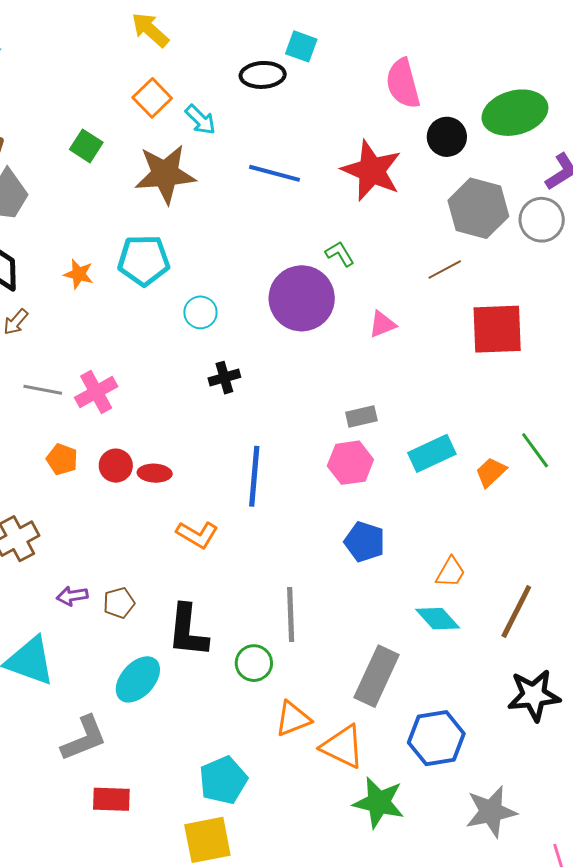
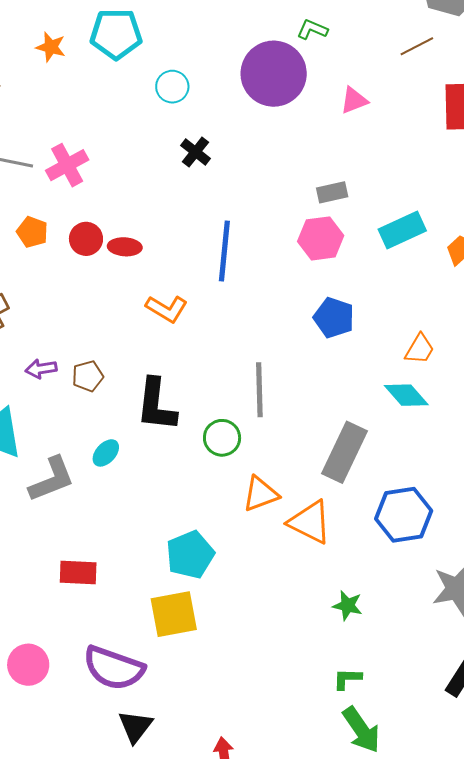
green L-shape: (340, 254) -> (312, 29), turned -36
black cross: (224, 378) -> (196, 152), turned -36
cyan ellipse: (138, 679) -> (106, 453), size x0.6
gray L-shape: (84, 738) -> (52, 479), moved
green star: (379, 803) -> (348, 605), moved, size x0.6

